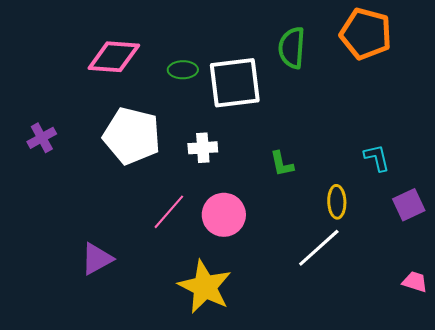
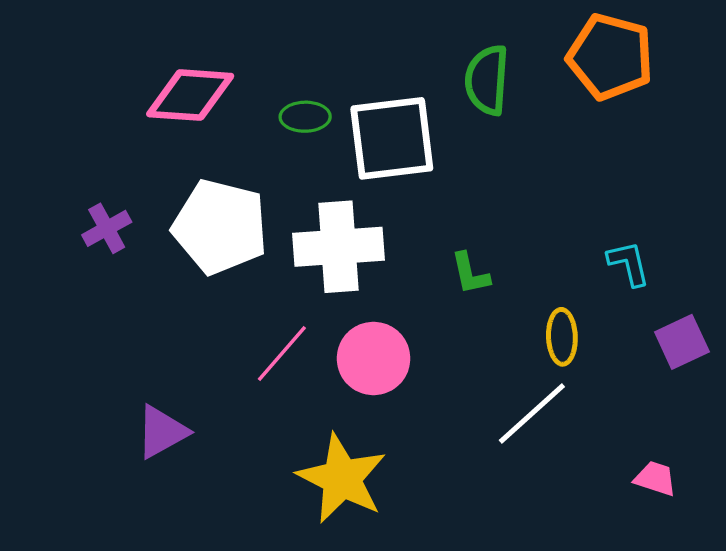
purple cross: (42, 138) -> (107, 228), moved
white cross: (203, 148) -> (338, 247), size x1.8
pink trapezoid: (415, 282) -> (655, 479), moved

